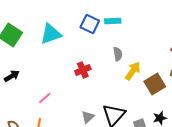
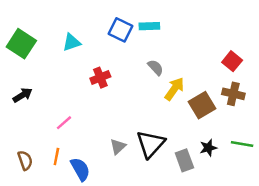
cyan triangle: (51, 34) -> (71, 42), size x0.7
gray semicircle: (118, 54) -> (156, 67), turned -32
red cross: (83, 70) -> (100, 78), moved

